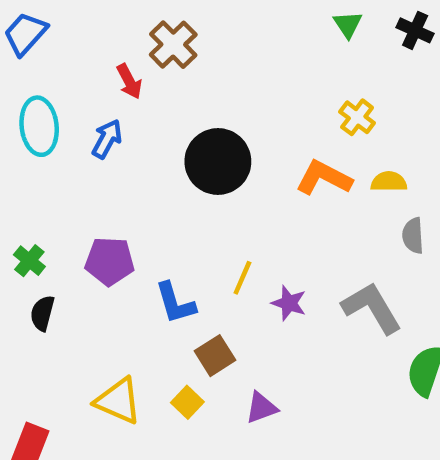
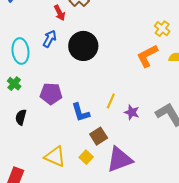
cyan ellipse: (39, 126) -> (20, 51), moved
black circle: (218, 161) -> (83, 46), moved
orange L-shape: (324, 178) -> (147, 56), turned -55
green cross: (29, 261) -> (14, 84), moved
purple triangle: (261, 408) -> (119, 159), size x1.8

